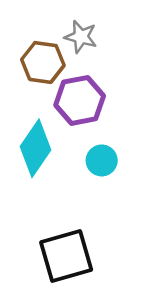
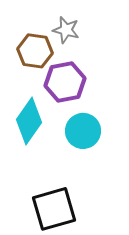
cyan circle: (102, 160) -> (83, 131), size x1.4

